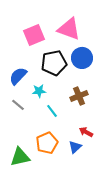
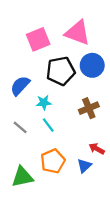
gray line: (18, 105) -> (20, 127), moved
cyan line: (52, 111) -> (48, 125), moved

